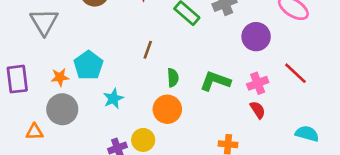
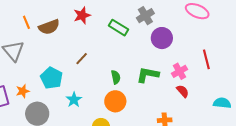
purple circle: (256, 37) -> (162, 38), moved
brown line: (148, 50) -> (82, 59), moved, turned 32
red line: (295, 73) -> (206, 59), turned 42
orange star: (60, 77) -> (23, 91), moved

